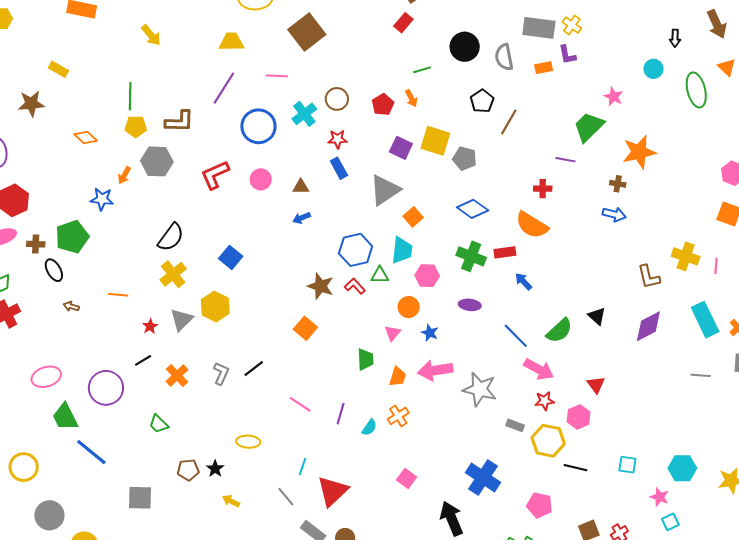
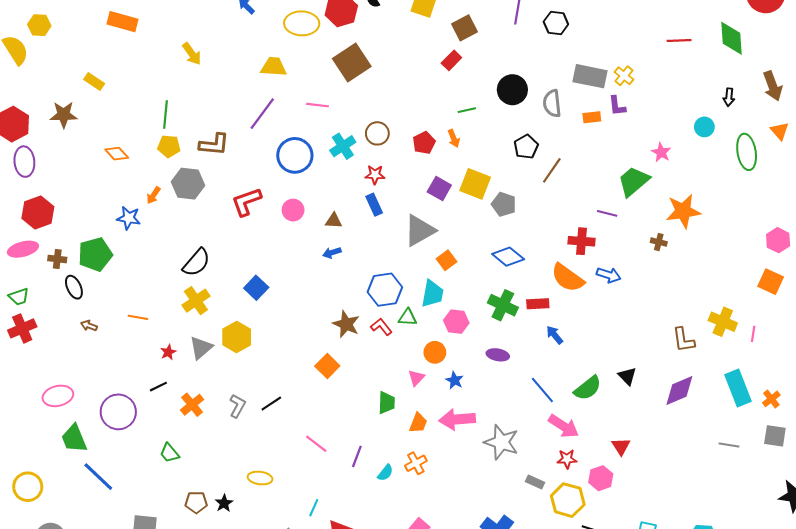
red cross: (543, 189) -> (582, 241), size x1.4
blue arrow: (614, 214) -> (609, 275), moved

